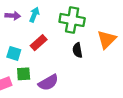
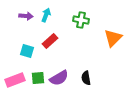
green cross: (72, 20) -> (81, 20), size x0.7
black semicircle: (77, 50) -> (86, 78), moved
green square: (24, 74) -> (38, 78), moved

